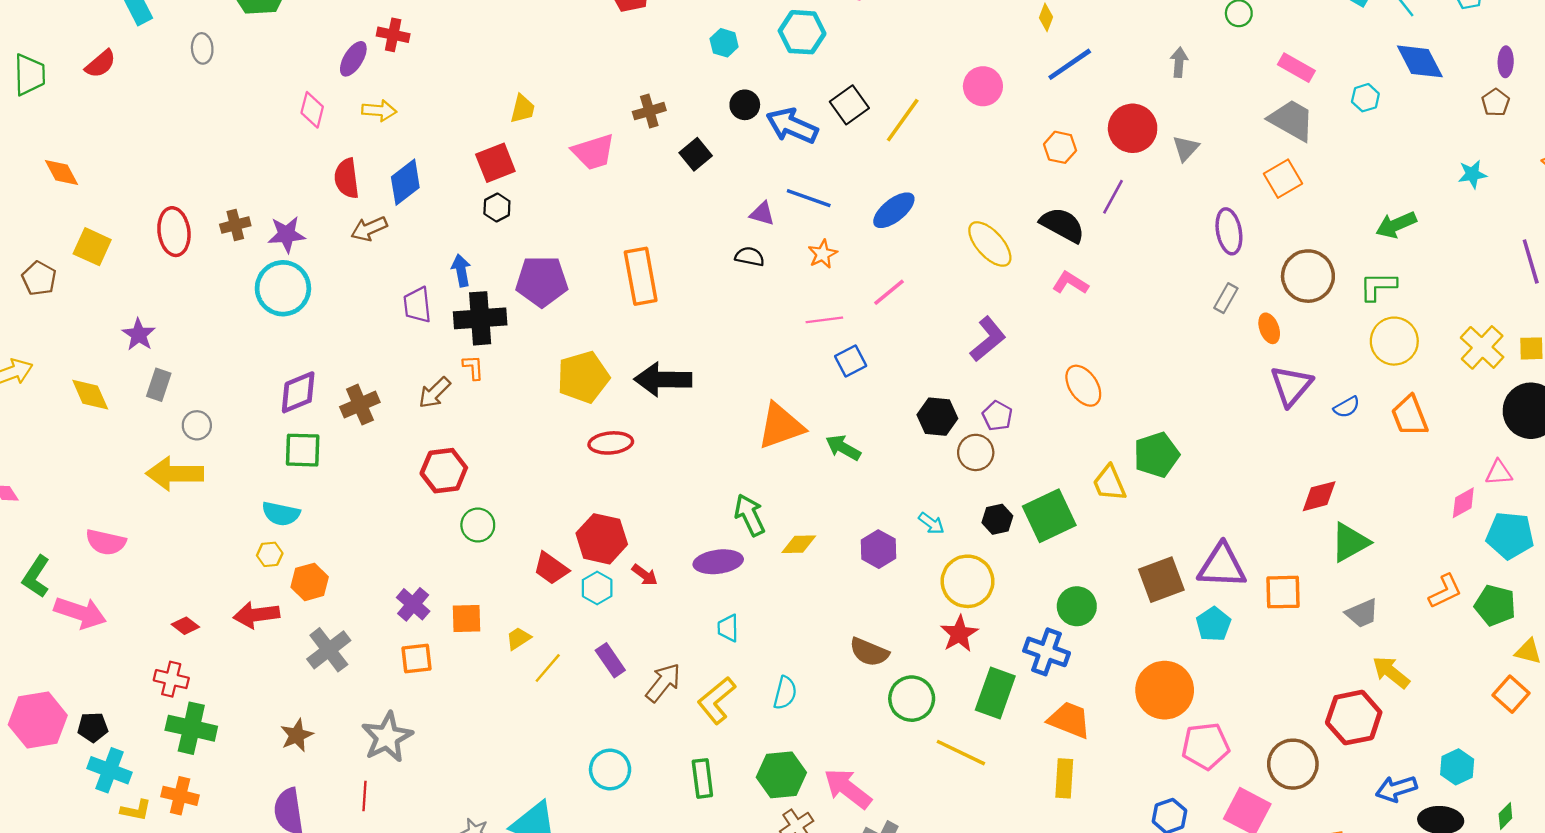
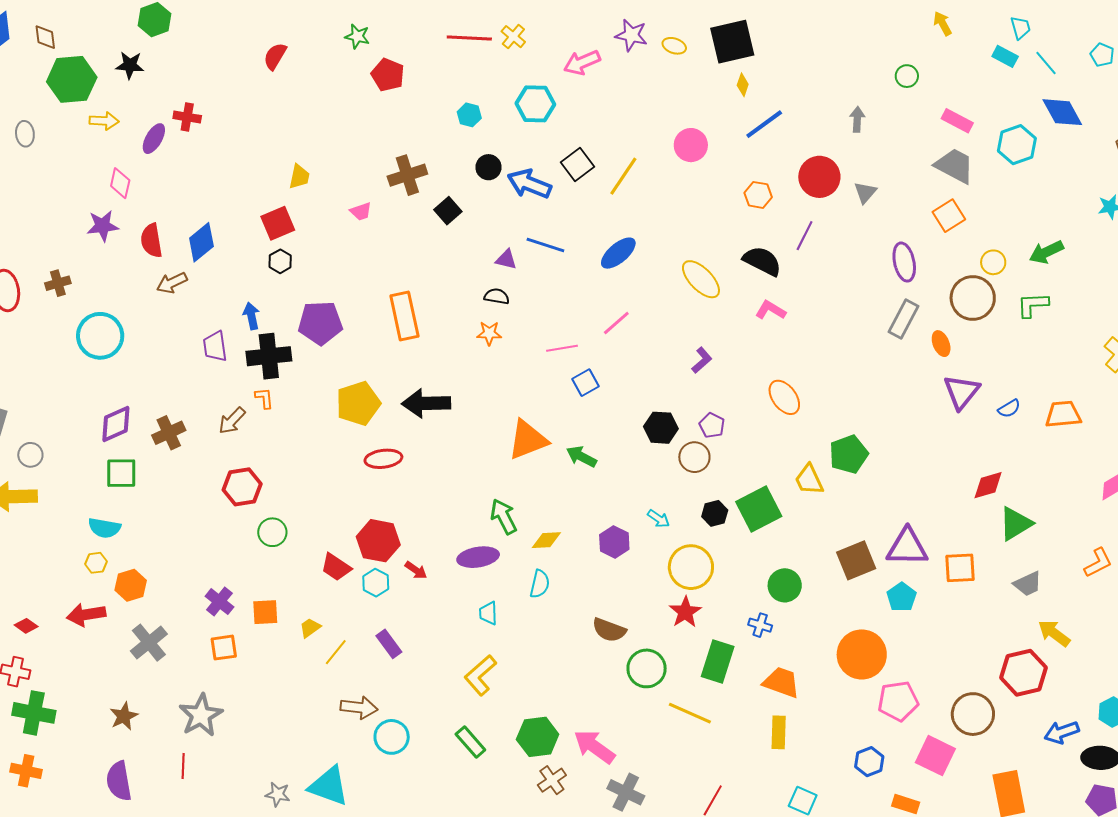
cyan hexagon: (1365, 98) -> (1017, 145), size x1.6
yellow arrow: (379, 111) -> (104, 121), moved
brown cross: (649, 111) -> (407, 175), size x1.4
pink trapezoid: (593, 152) -> (361, 211), size x0.6
purple star: (287, 234) -> (103, 226), moved
orange star: (823, 254) -> (489, 333), moved, turned 30
gray rectangle: (1226, 298) -> (903, 319), size x1.5
purple L-shape: (988, 339) -> (702, 360), size x0.7
yellow circle: (1394, 341) -> (993, 262), moved, size x0.6
orange trapezoid: (1410, 416) -> (1063, 414), turned 108
blue cross: (1047, 652) -> (760, 625), size x0.6
brown arrow: (663, 683) -> (359, 707), moved, turned 60
cyan semicircle: (785, 693) -> (540, 584), moved
green rectangle: (702, 778) -> (470, 742), turned -32

